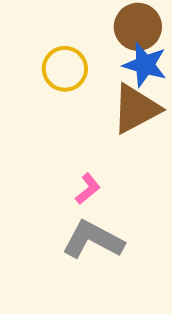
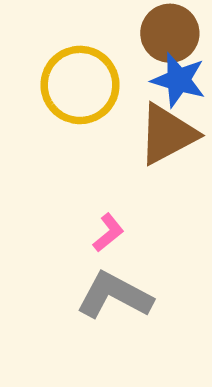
yellow circle: (65, 69) -> (80, 85), size x1.4

